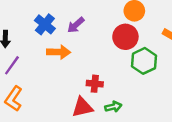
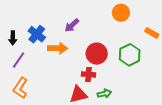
blue cross: (45, 24) -> (37, 34), moved
red circle: (125, 37) -> (97, 54), moved

